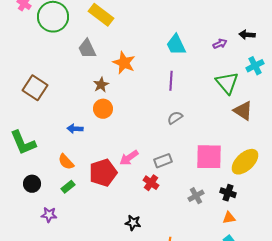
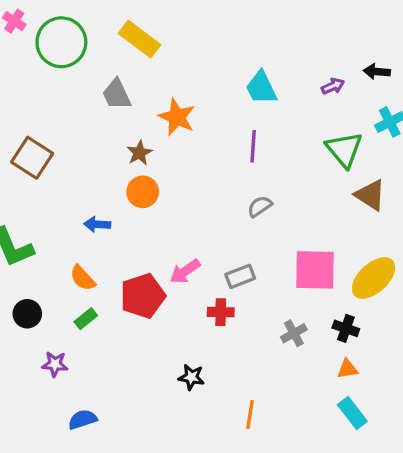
red cross: (151, 183) -> (221, 312), turned -35

